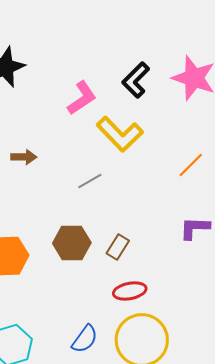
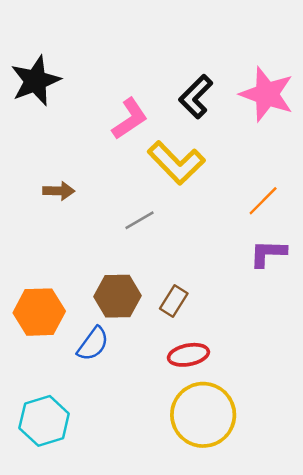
purple L-shape: (195, 228) -> (268, 253), moved
blue semicircle: (85, 339) -> (93, 344), moved

